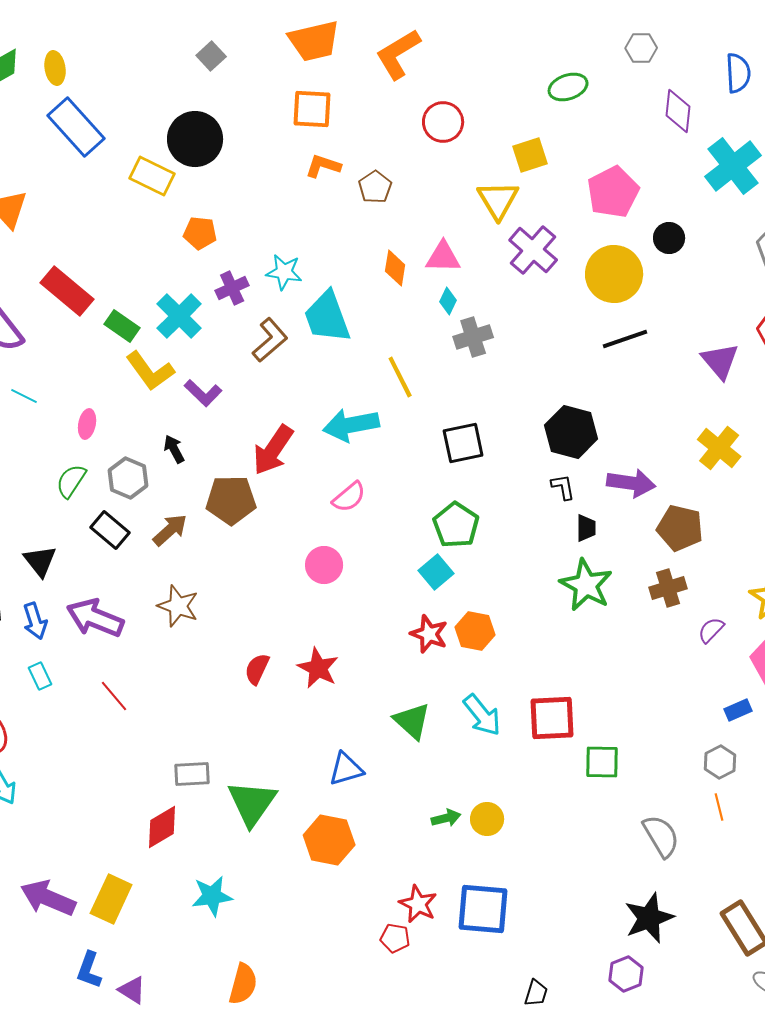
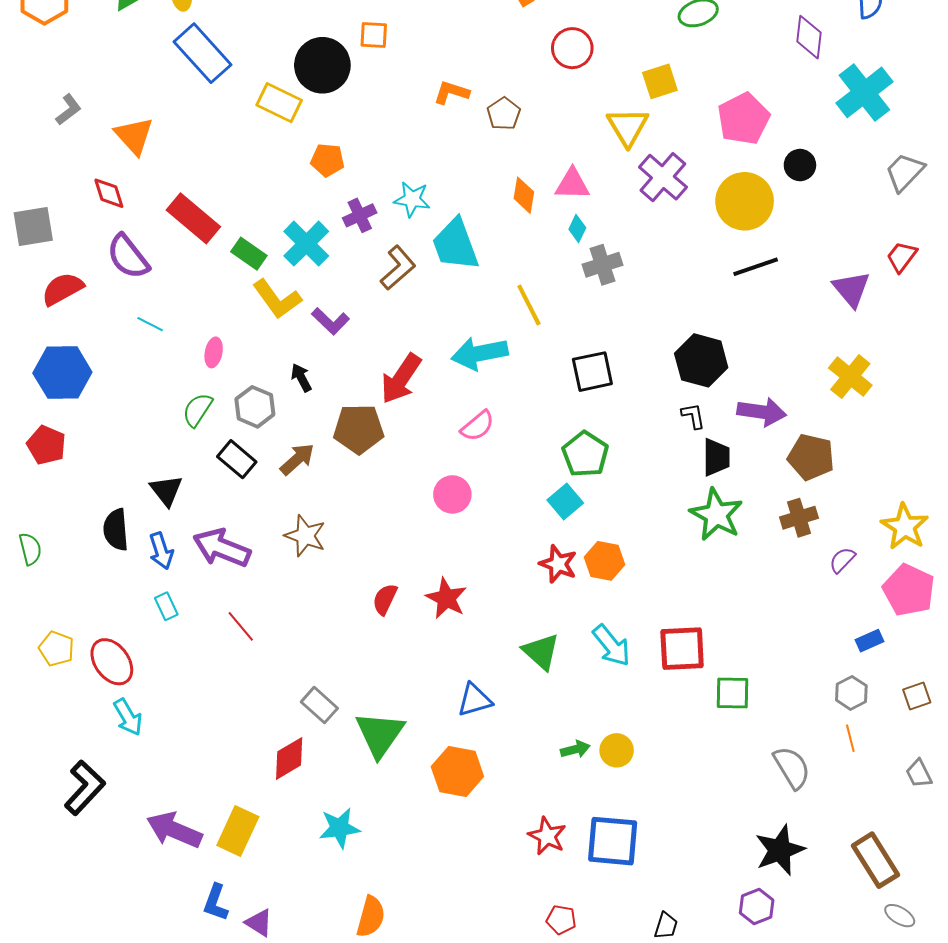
orange square: (312, 109) -> (374, 35), moved, size x0.7
black trapezoid: (586, 528) -> (716, 457), size x1.4
gray rectangle: (192, 774) -> (319, 705), turned 45
red pentagon: (395, 938) -> (561, 920), moved

